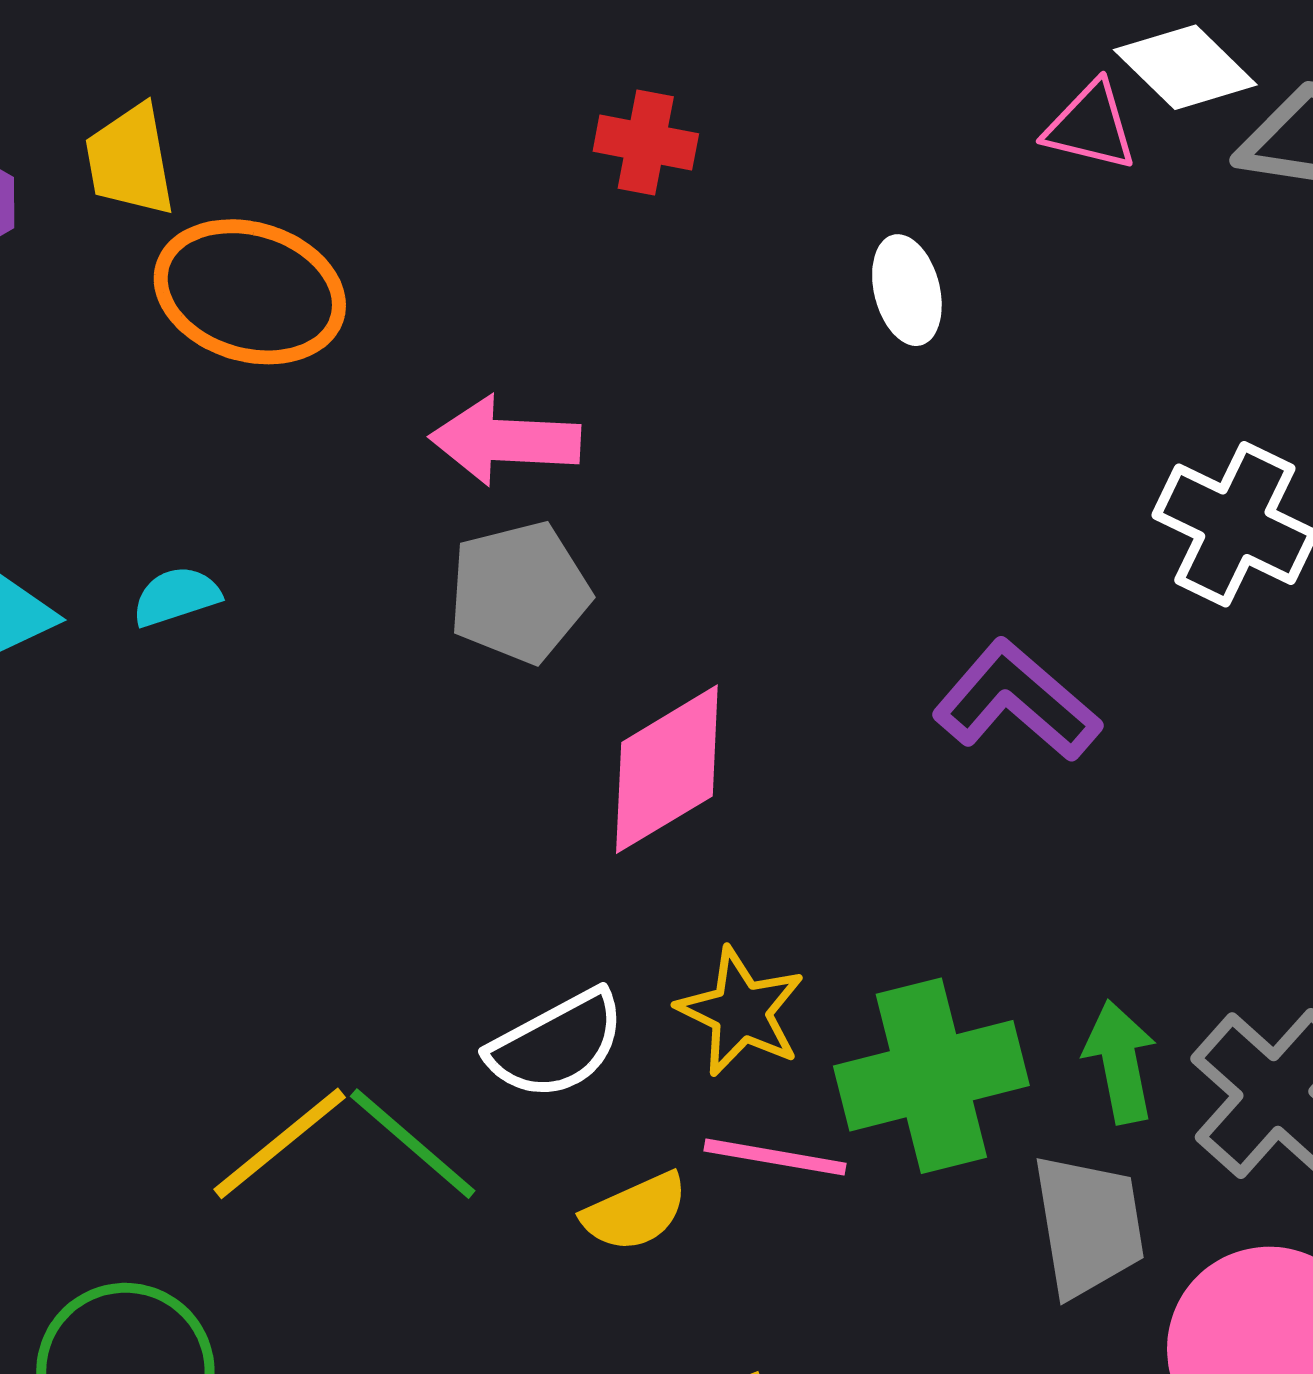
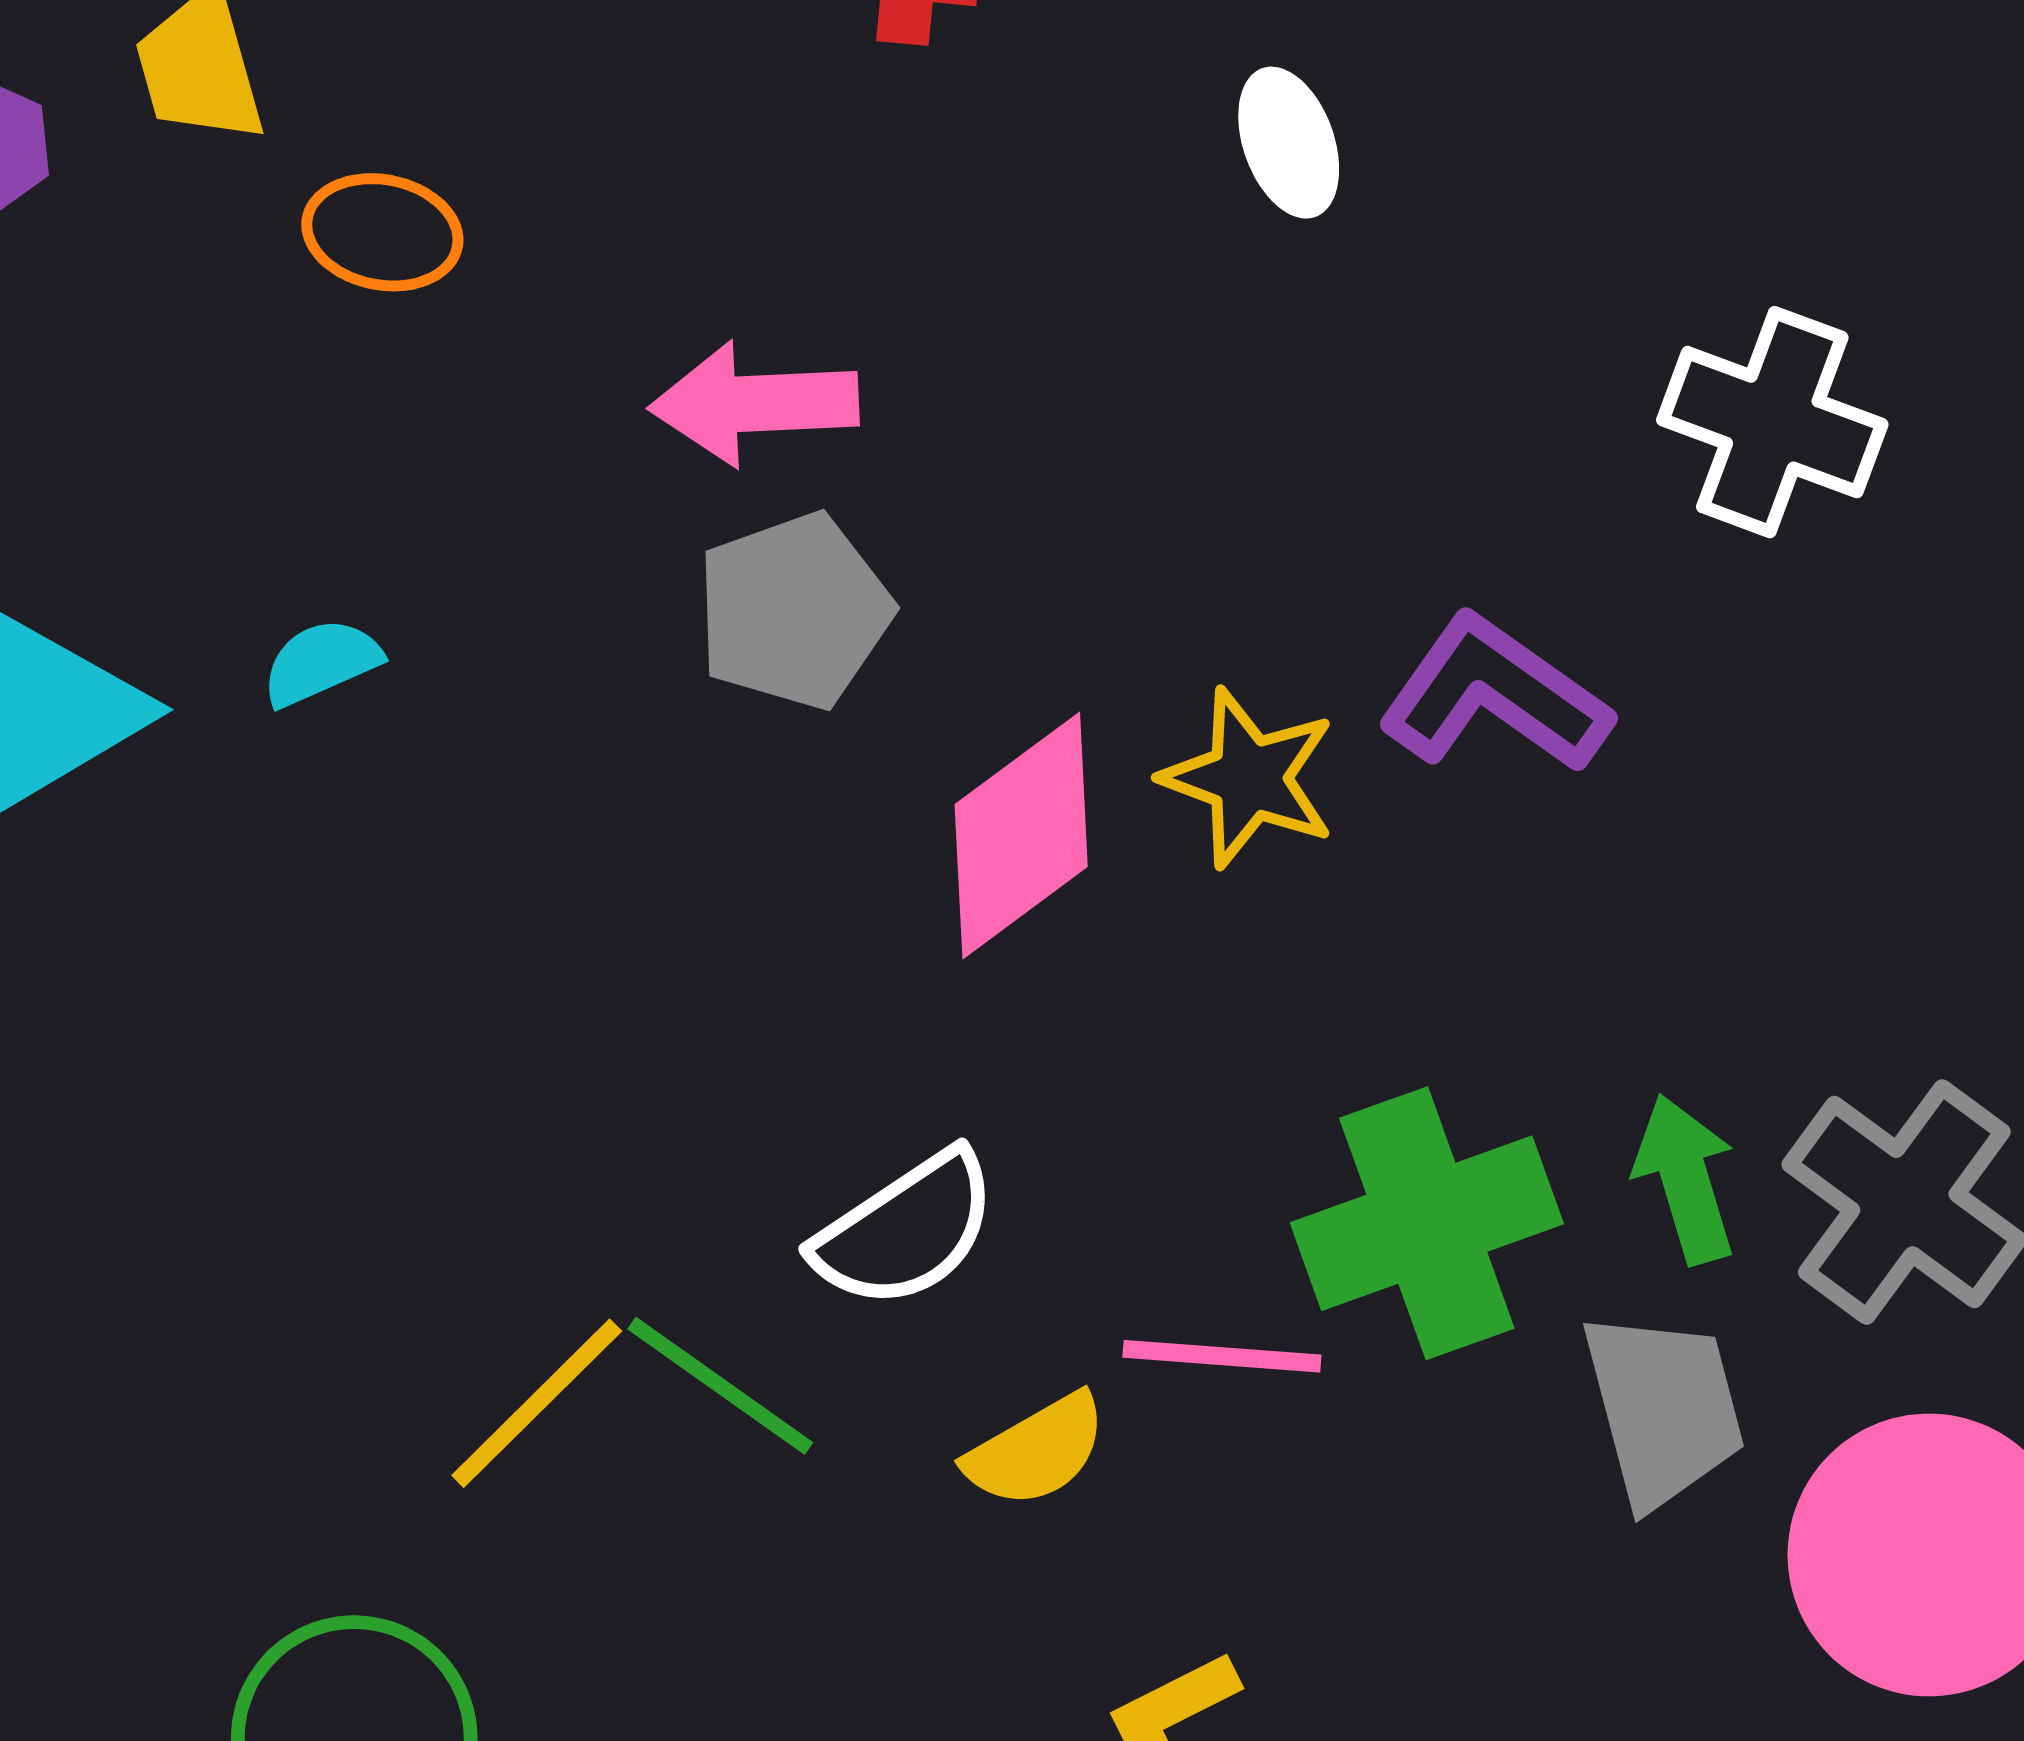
orange ellipse: (250, 292) -> (382, 232), size x0.6
yellow star: (741, 1012) -> (1249, 778), moved

